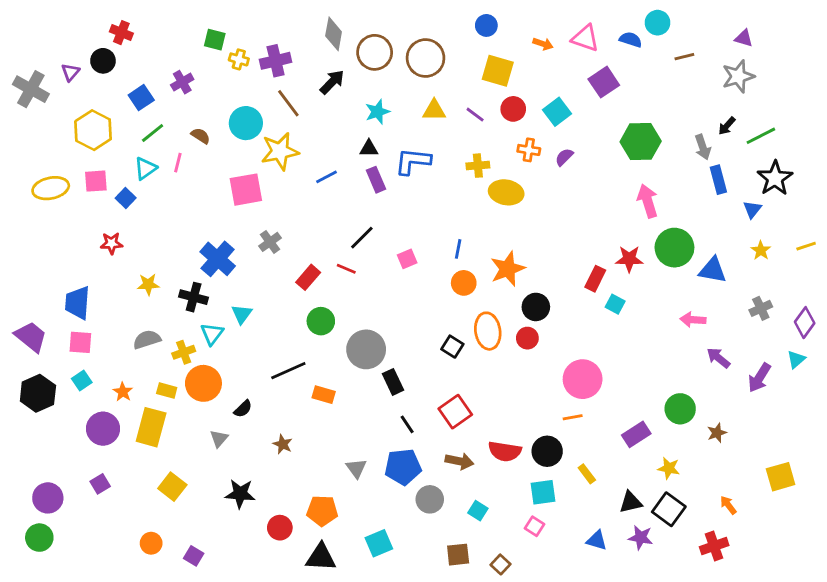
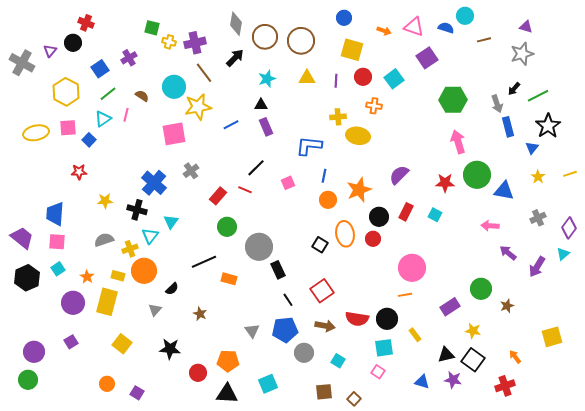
purple line: (475, 115) -> (336, 81), turned 56
purple semicircle: (564, 157) -> (399, 175), moved, size x1.5
blue L-shape: (413, 161) -> (309, 146), moved
red rectangle: (595, 279) -> (406, 212), moved

